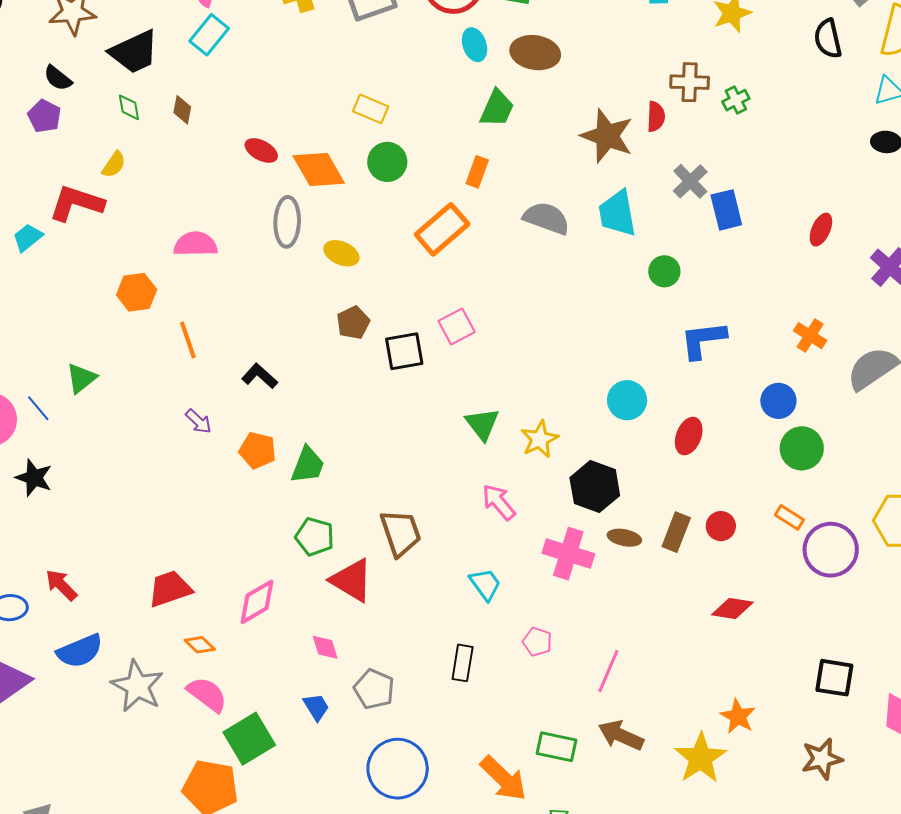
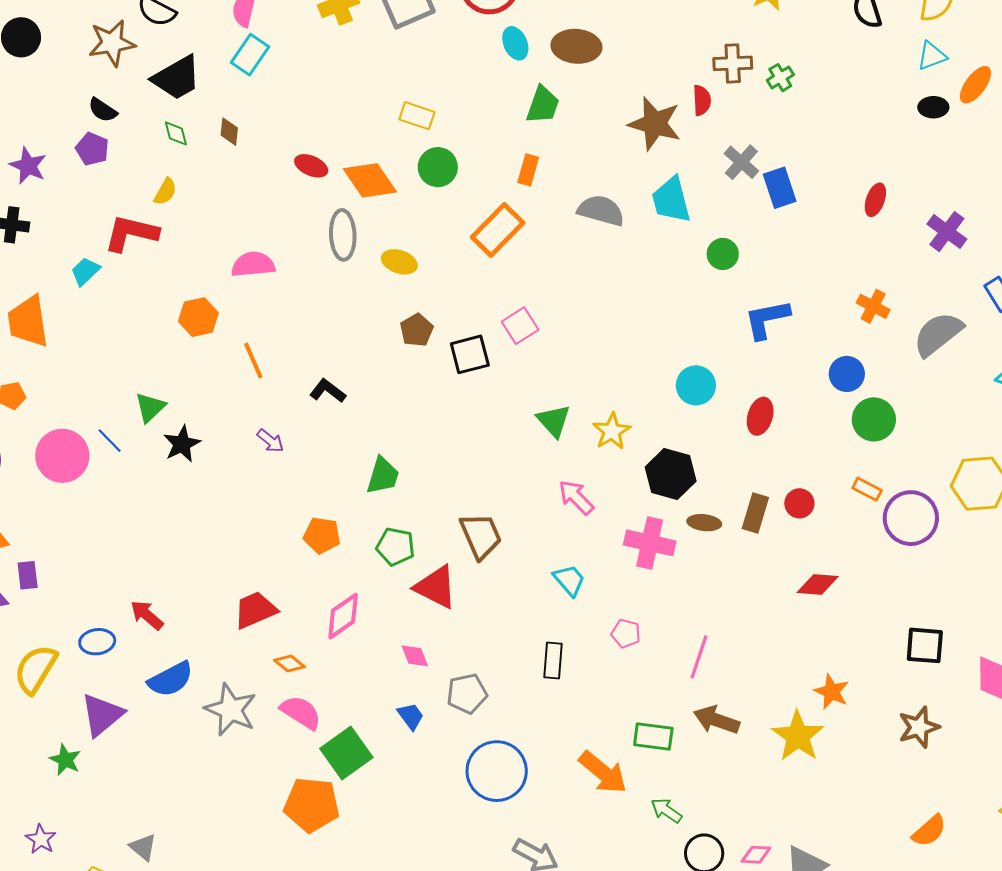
orange pentagon: (258, 450) -> (322, 535), moved
black star: (34, 478) -> (182, 444), moved, turned 30
gray pentagon: (374, 689) -> (467, 694), turned -30

